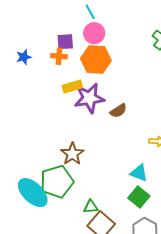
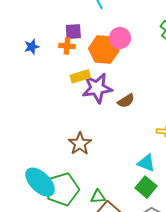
pink circle: (94, 33) -> (120, 38), moved
green pentagon: (57, 182) -> (62, 189), moved

